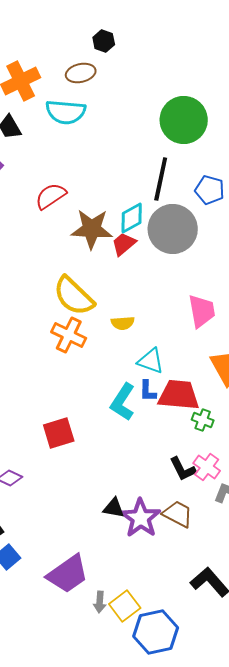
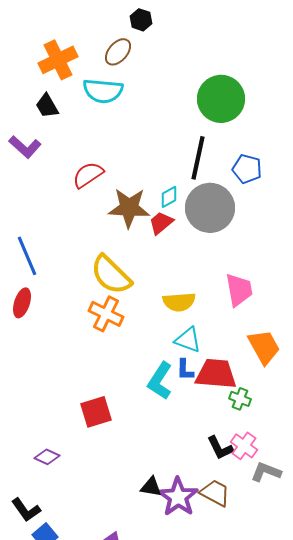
brown ellipse: (81, 73) -> (118, 52), turned -36
cyan diamond: (132, 218) -> (169, 197), size x0.7
yellow semicircle: (123, 323) -> (179, 302), moved, size x1.4

